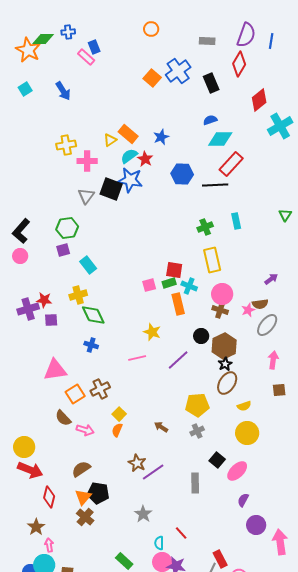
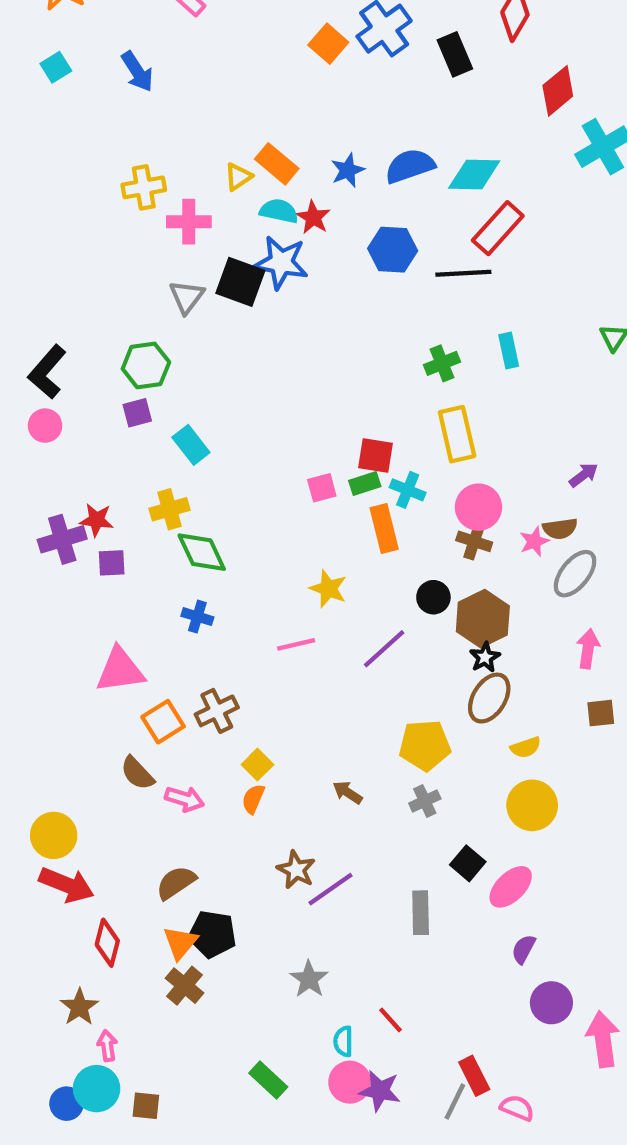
blue semicircle: (210, 120) -> (410, 166), moved, size x1.6
cyan semicircle: (129, 156) -> (279, 211), turned 48

